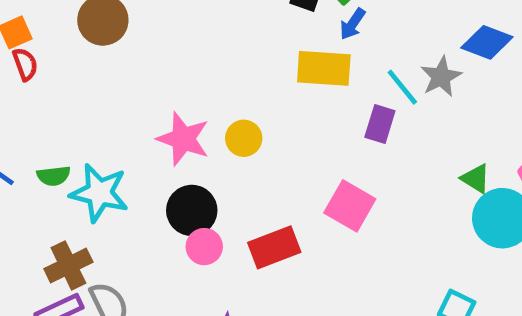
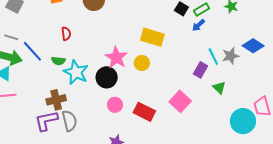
red semicircle: (25, 64) -> (66, 34), moved
yellow rectangle: (324, 68) -> (152, 37), moved
green triangle: (476, 179) -> (219, 88), moved
black circle: (192, 210) -> (107, 77), moved
red rectangle: (274, 247) -> (144, 112), turned 35

